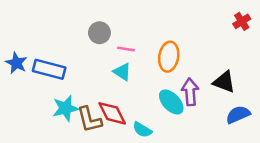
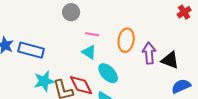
gray circle: (99, 33) -> (71, 12), moved
purple arrow: (190, 92) -> (149, 53), moved
cyan ellipse: (171, 102) -> (108, 73), moved

